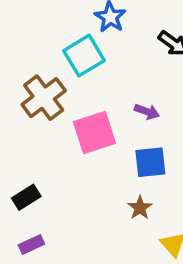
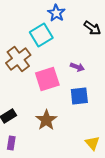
brown star: (140, 208) -> (46, 120), moved, size x1.5
purple rectangle: (31, 244) -> (11, 143), turned -56

